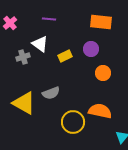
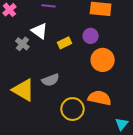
gray cross: (23, 57) -> (22, 44), turned -32
orange circle: (103, 73) -> (103, 60), size x1.5

